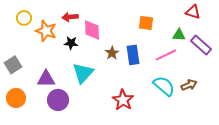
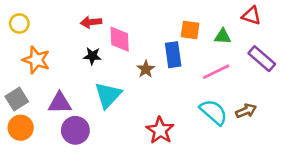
yellow circle: (24, 18) -> (19, 23), moved
orange star: (46, 31) -> (36, 60), moved
green triangle: (179, 35) -> (223, 36), moved
blue rectangle: (133, 55) -> (173, 55), moved
gray square: (13, 65) -> (17, 99), moved

